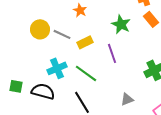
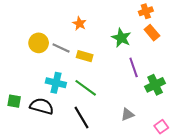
yellow rectangle: (85, 42) -> (85, 56), turned 42
purple line: (112, 53) -> (134, 67), moved
cyan cross: (57, 68) -> (56, 83), turned 36

